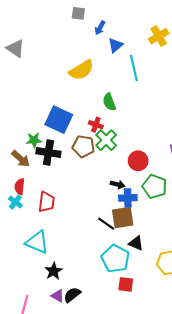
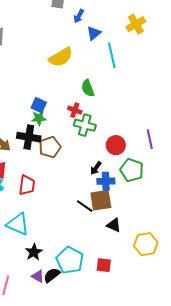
blue square: (59, 120) -> (39, 105), size x0.6
green star: (34, 140) -> (39, 118), moved
green cross: (106, 140) -> (85, 125), turned -30
brown pentagon: (83, 146) -> (50, 147), moved, turned -30
black arrow: (117, 184) -> (96, 168), turned 112
cyan pentagon: (115, 259) -> (70, 260), moved

